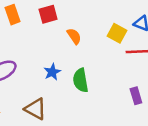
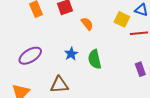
brown triangle: (35, 109) -> (59, 85), turned -30

